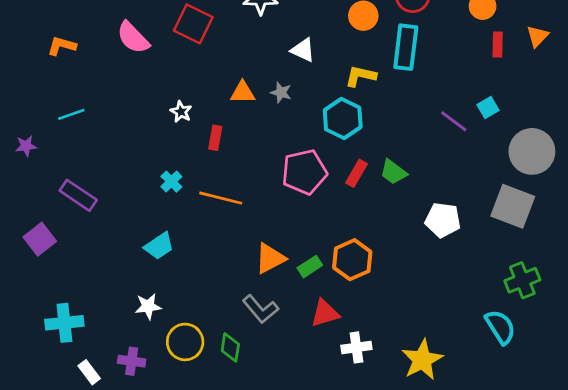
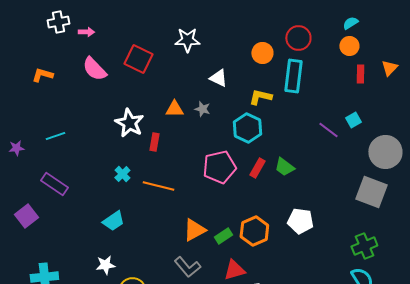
white star: (181, 112) -> (129, 123), size x1.8
cyan line: (71, 114) -> (55, 136), moved
white pentagon: (443, 220) -> (300, 221), moved
green cross: (522, 280) -> (364, 246), moved

